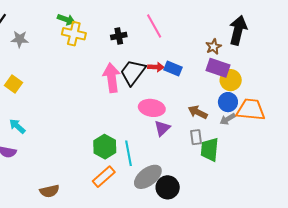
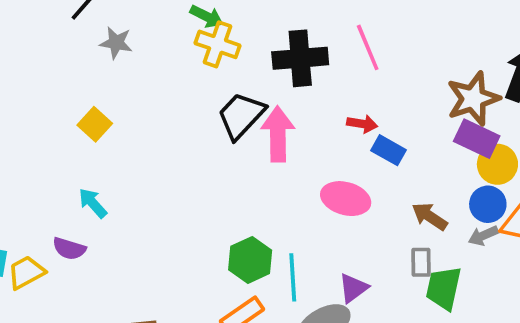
black cross: (119, 36) -> (300, 58), size x1.8
brown star: (214, 47) -> (473, 99), size x1.8
blue rectangle: (173, 68) -> (388, 150), moved
black trapezoid: (133, 72) -> (241, 116), moved
purple triangle: (162, 128) -> (353, 288), moved

